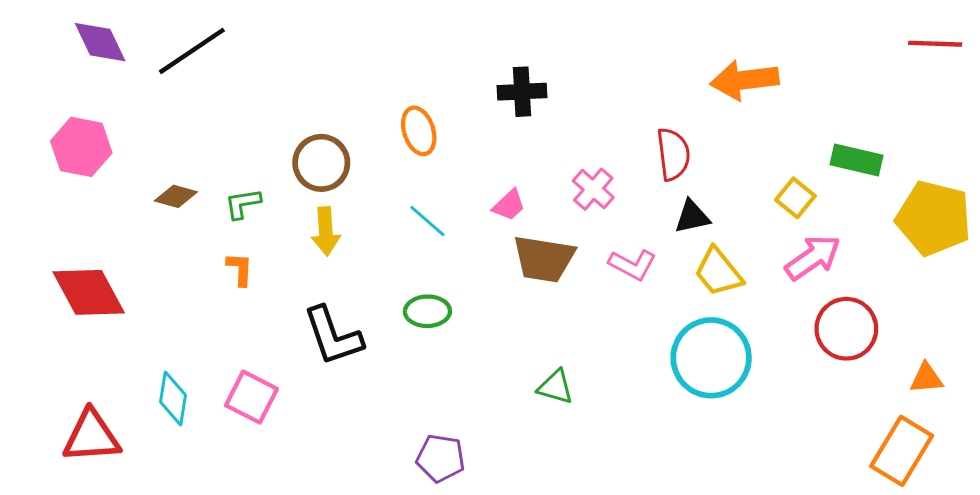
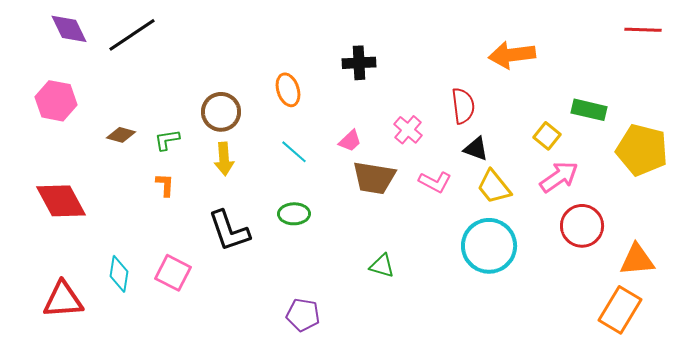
black triangle: (692, 217) -> (476, 149), turned 32
orange triangle: (926, 378) -> (637, 260), size x1.5

